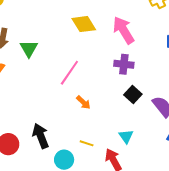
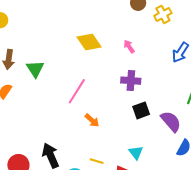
pink arrow: (123, 30) -> (129, 46), size x0.5
black square: (133, 94) -> (141, 110), turned 30

